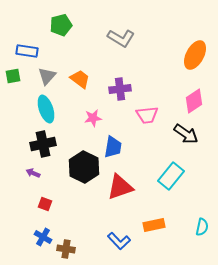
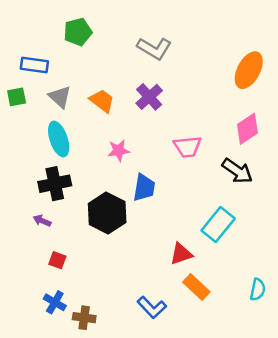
gray triangle: (47, 76) -> (60, 97), turned -30
purple cross: (120, 89) -> (149, 97), moved, turned -35
red triangle: (120, 187) -> (181, 254), moved, size x0.7
orange rectangle: (154, 225) -> (196, 287), turned 55

